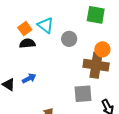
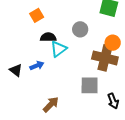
cyan triangle: (46, 25) -> (59, 49), moved, turned 42
black semicircle: (27, 43) -> (48, 37), moved

